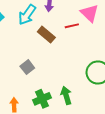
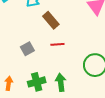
red line: (72, 26) -> (57, 44), moved

